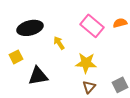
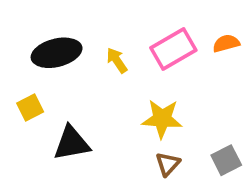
pink rectangle: (92, 26) -> (173, 49), turned -70
yellow arrow: (59, 43) -> (117, 60), moved

